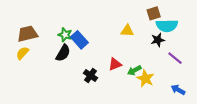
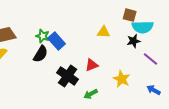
brown square: (154, 13) -> (130, 15), turned 32
green arrow: (134, 70) -> (91, 94), moved
black cross: (91, 75) -> (68, 76), size x1.5

